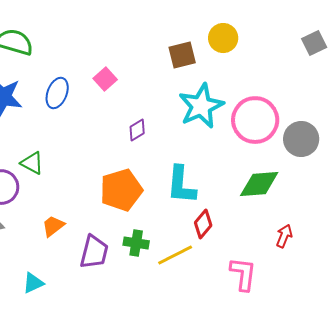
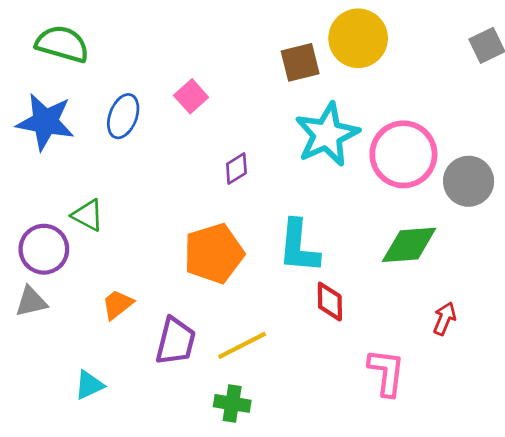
yellow circle: (223, 38) -> (358, 38), size x1.4
red diamond: (203, 224) -> (330, 302), turned -40
green cross: (136, 243) -> (232, 403), moved
yellow line: (175, 255) -> (242, 345), moved

